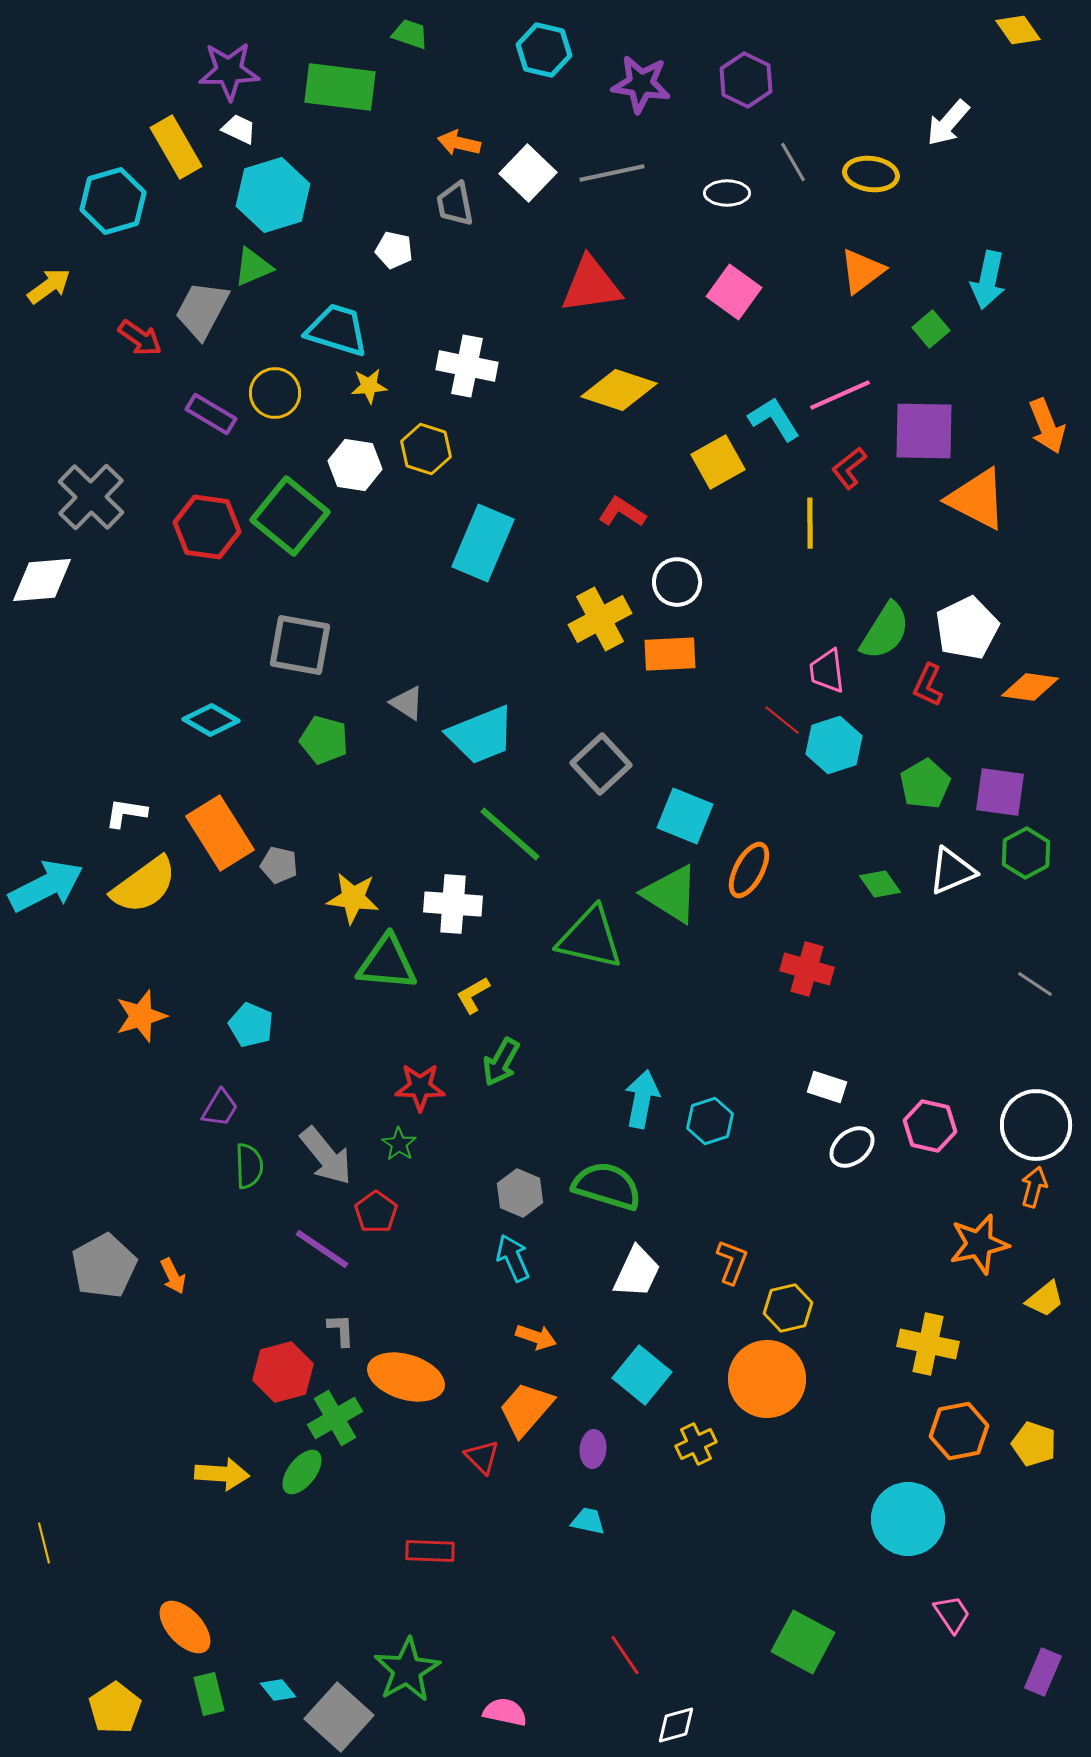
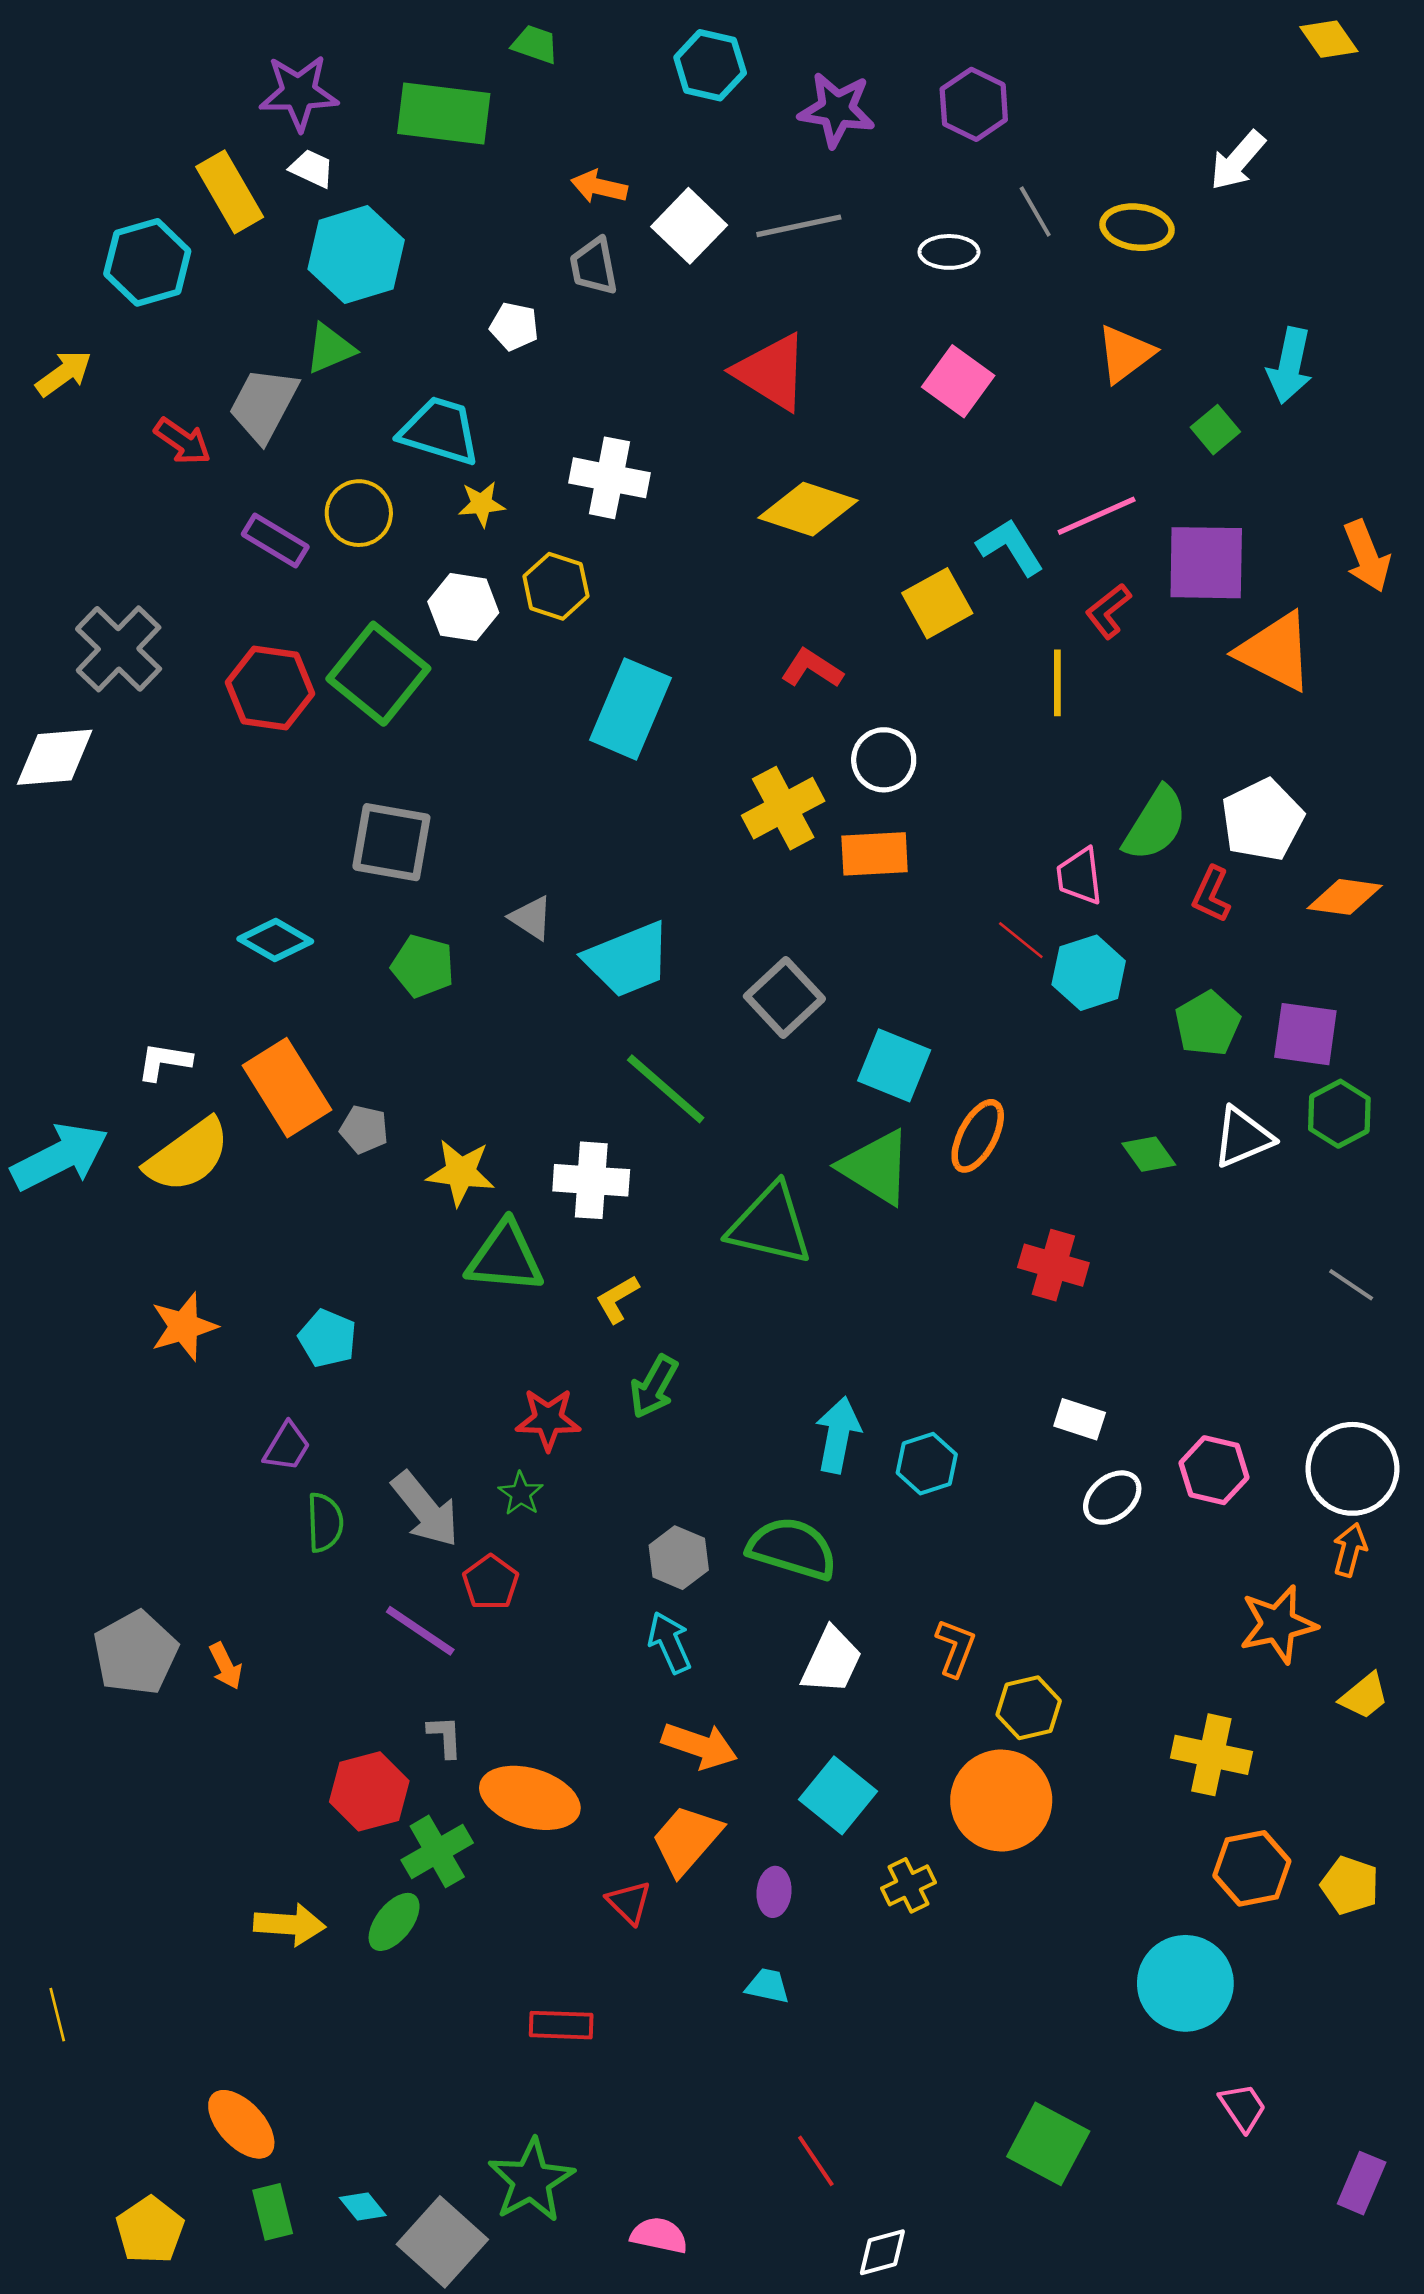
red triangle: (591, 285) -> (771, 372), turned 40
orange arrow: (536, 1337) -> (700, 1746), size x1.4

